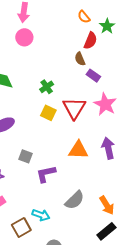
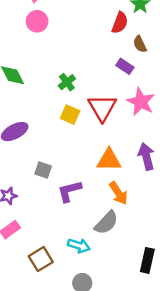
brown semicircle: (80, 59) -> (140, 44), moved
orange arrow: (107, 205) -> (118, 193), moved
cyan arrow: (41, 215) -> (79, 246), moved
black rectangle: (106, 231) -> (147, 260), turned -36

